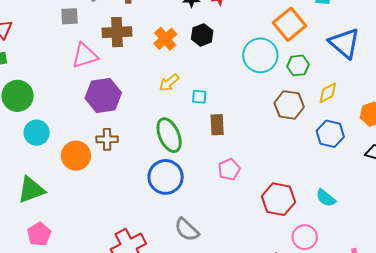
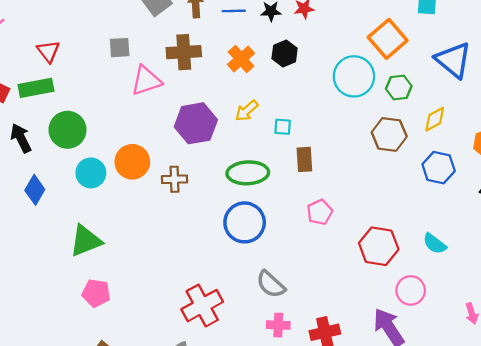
gray square: (69, 16) -> (120, 48), moved
purple hexagon: (103, 95) -> (196, 123), moved
green ellipse: (169, 135) -> (248, 173), turned -68
orange circle: (76, 156) -> (132, 162), moved
pink pentagon: (39, 234) -> (96, 293), turned -30

